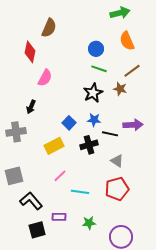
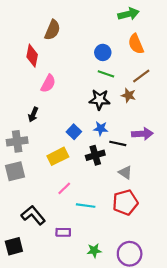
black star: (93, 93) -> (100, 100), turned 30
gray square: (14, 176) -> (15, 171), moved
green star: (89, 223) -> (94, 251), moved
black square: (37, 230) -> (14, 246), moved

